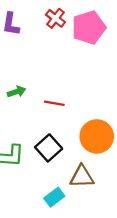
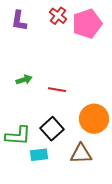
cyan rectangle: (54, 197) -> (39, 155), moved, turned 30

